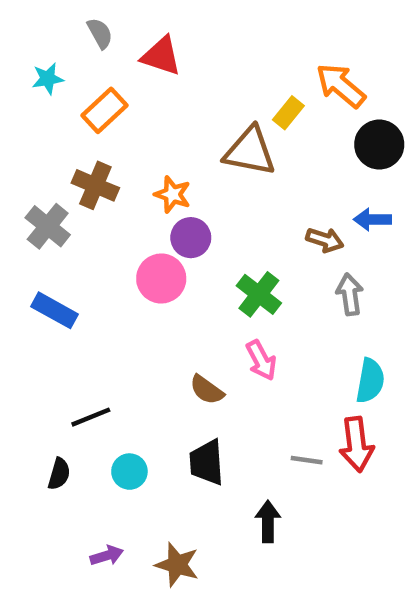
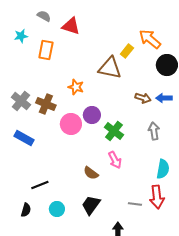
gray semicircle: (100, 33) -> (44, 16), turned -32
orange rectangle: (104, 110) -> (46, 50), turned -36
brown cross: (95, 185) -> (46, 104), moved
purple circle: (191, 238) -> (92, 115), moved
brown arrow: (325, 240) -> (143, 98), moved
black trapezoid: (207, 462) -> (91, 205), turned 40

